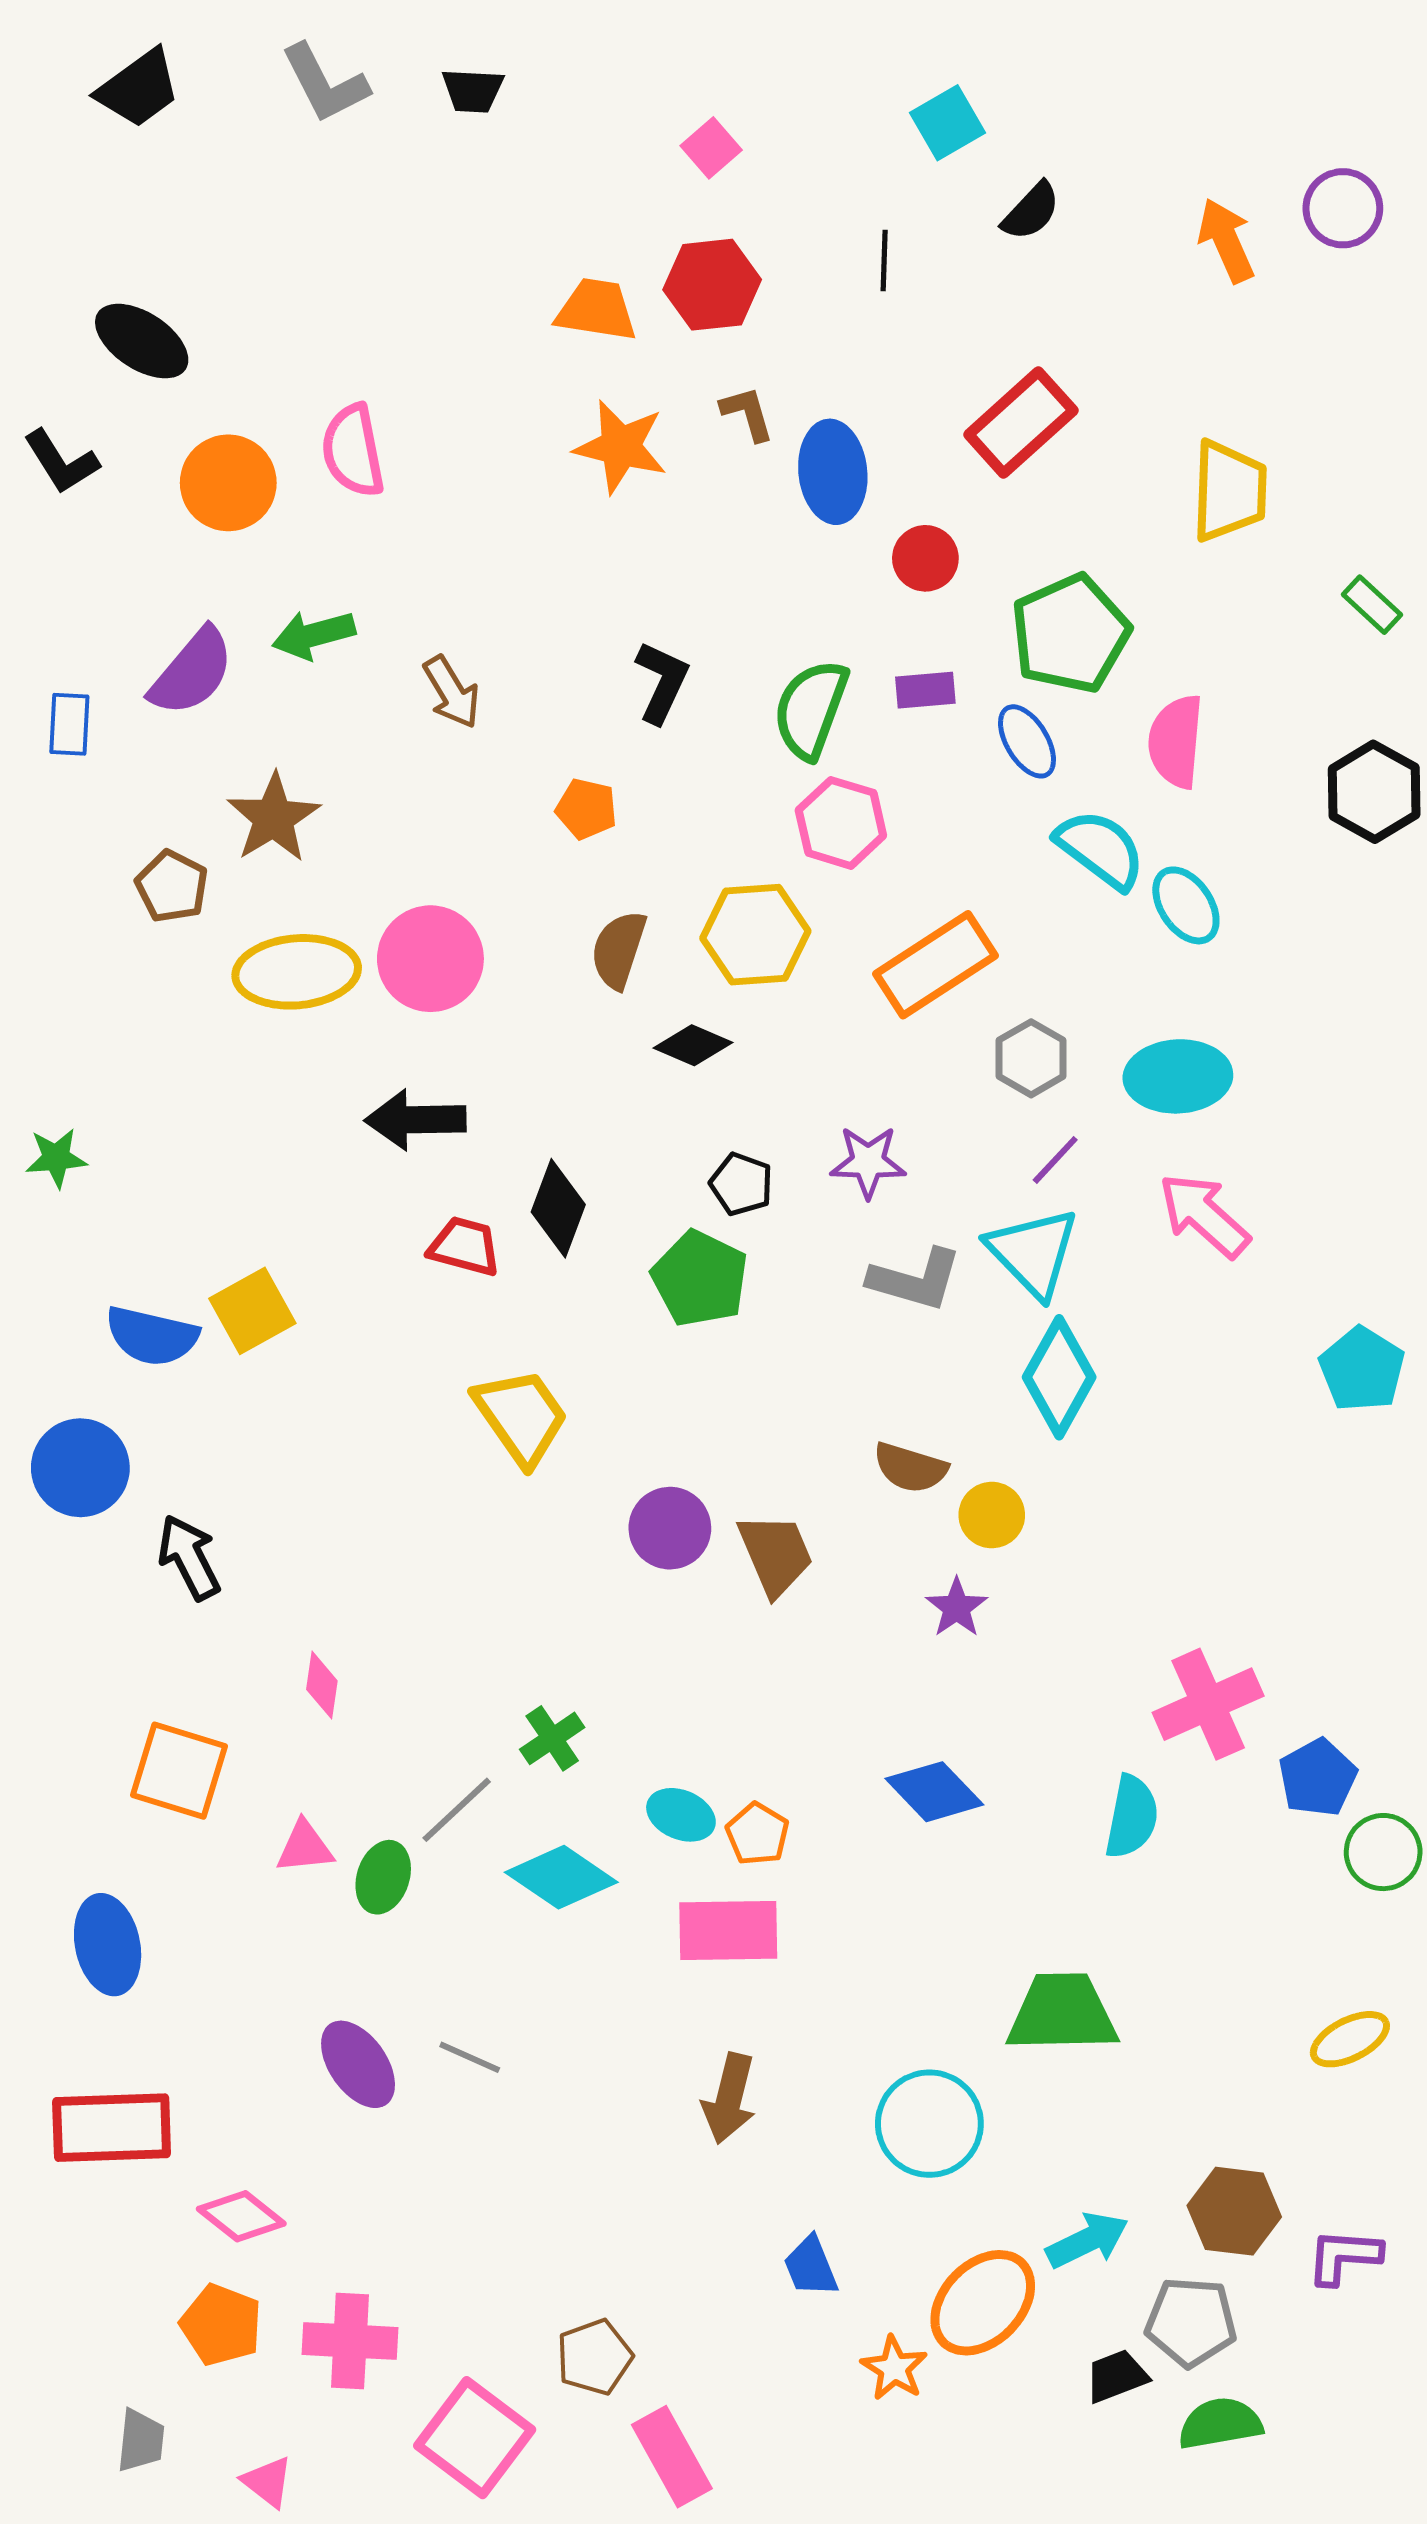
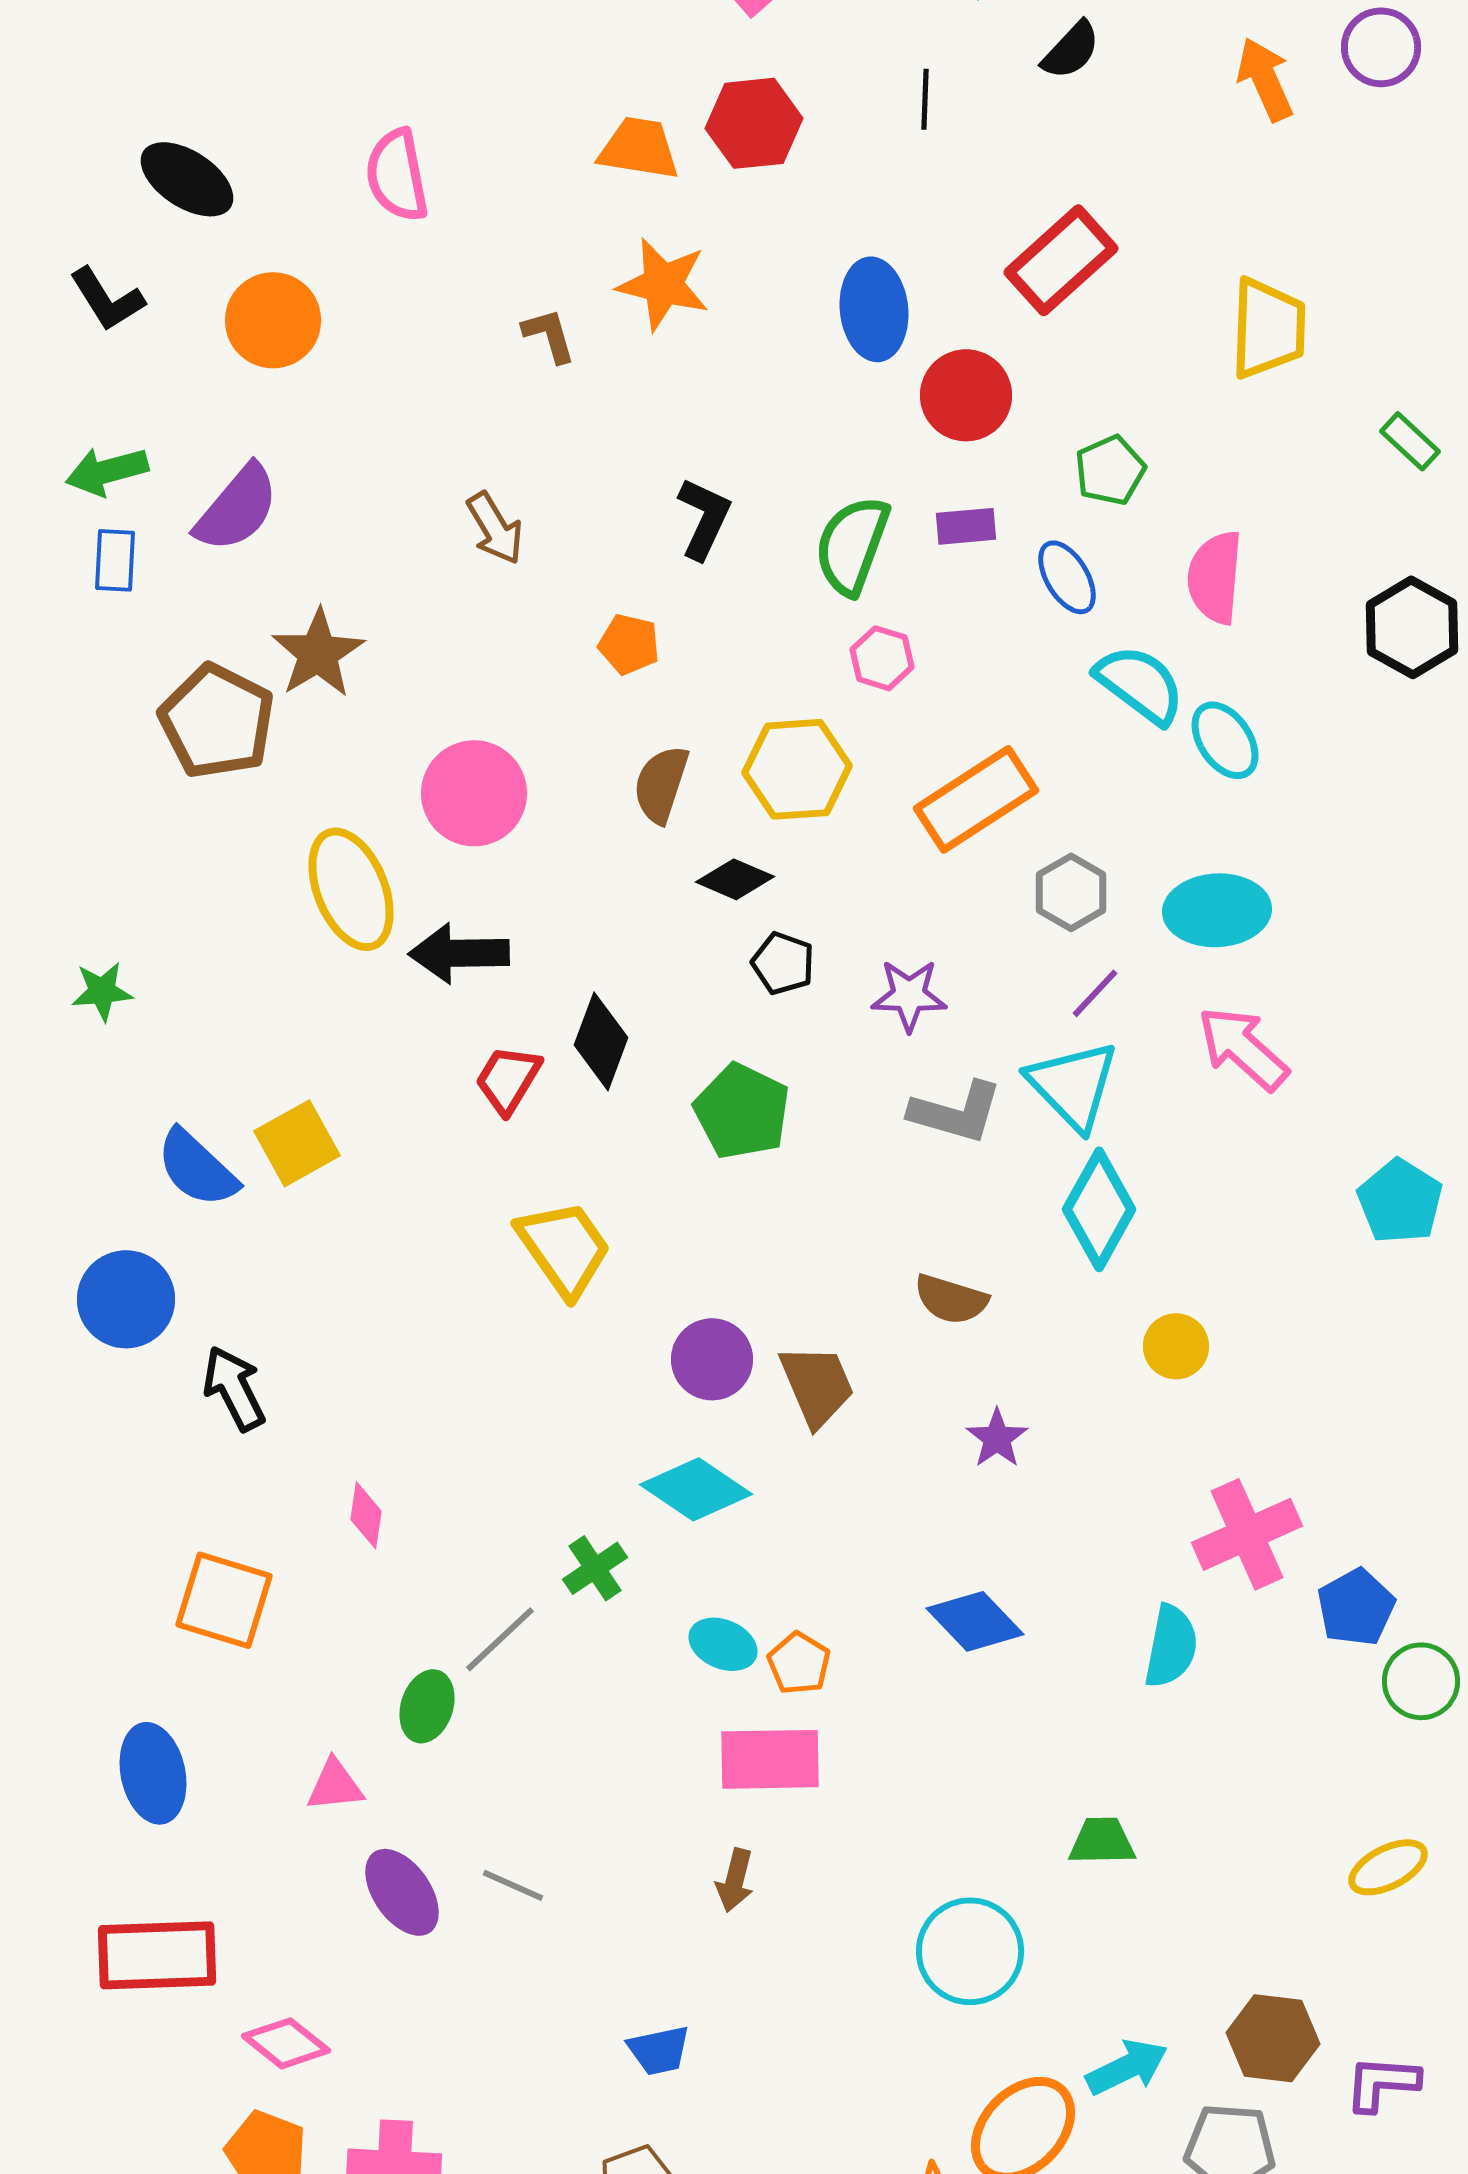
brown L-shape: (747, 413) -> (549, 335), moved
pink semicircle: (353, 451) -> (397, 175), moved
red circle: (925, 558) -> (966, 395), size x1.4
green pentagon: (1070, 634) -> (1110, 470), size x0.6
green arrow: (314, 635) -> (107, 471), moved
pink hexagon: (841, 823) -> (882, 658), size x0.7
brown pentagon: (172, 886) -> (217, 721), size x1.6
yellow ellipse: (297, 972) -> (351, 889), moved, turned 73
black pentagon: (741, 1184) -> (783, 963), moved
red trapezoid: (465, 1246) -> (508, 1079), turned -74
blue semicircle: (152, 1336) -> (197, 1168), turned 30
yellow circle: (992, 1515) -> (1176, 1346), moved
pink triangle: (305, 1847) -> (335, 1785), moved
cyan diamond: (561, 1877) -> (696, 1489), moved
green trapezoid: (1062, 2013) -> (1102, 1841), size x0.6
brown arrow: (729, 2099) -> (735, 1880), moved, size x0.7
blue trapezoid: (811, 2267) -> (659, 2050), moved, turned -80

